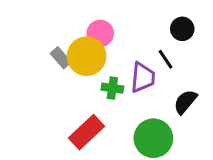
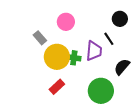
yellow circle: (87, 56) -> (57, 57), moved
red rectangle: (87, 132) -> (57, 87), size x0.7

